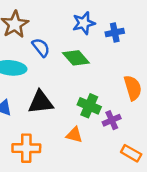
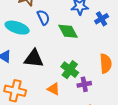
blue cross: (115, 33) -> (102, 19), turned -32

